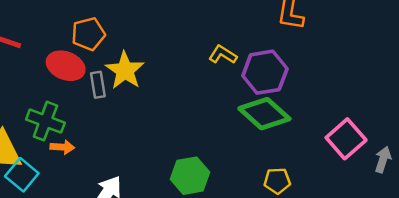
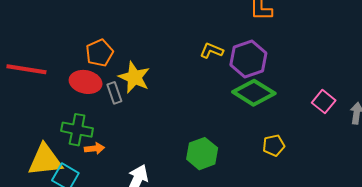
pink square: (346, 139) -> (324, 102), size x0.7

